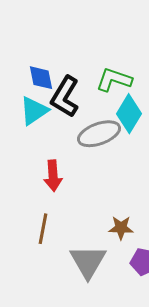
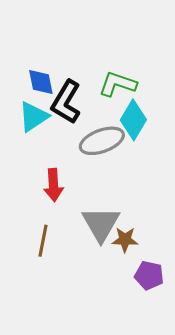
gray triangle: (88, 262) -> (101, 224), moved

